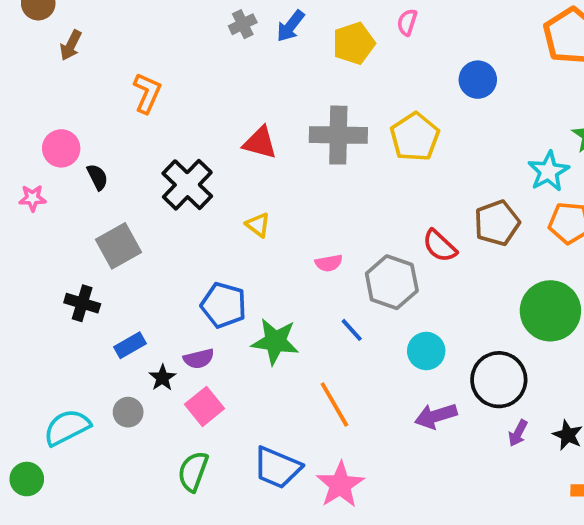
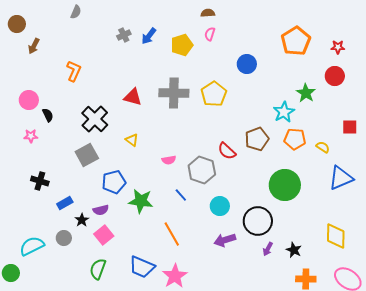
pink star: (32, 198) -> (31, 136), moved
gray square: (119, 246) -> (87, 155), moved
blue pentagon: (224, 305) -> (114, 182), turned -30

